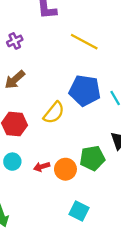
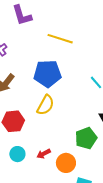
blue pentagon: (85, 91) -> (47, 74), moved
orange circle: (65, 169) -> (66, 163), moved

